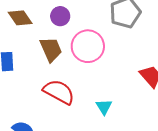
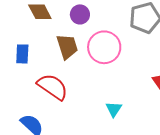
red semicircle: (59, 92) -> (53, 87), moved

